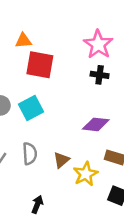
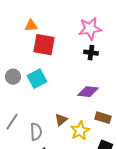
pink star: (98, 44) -> (90, 29), turned 30
gray semicircle: (30, 154) -> (36, 132), moved

